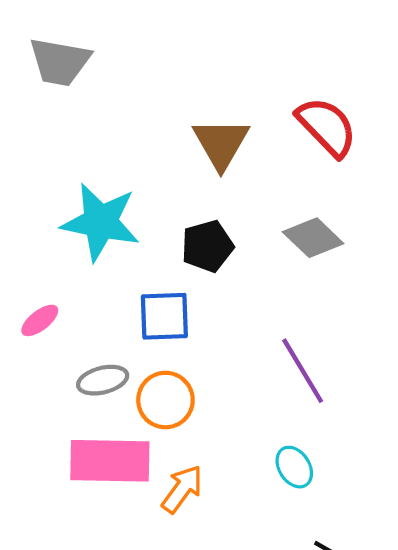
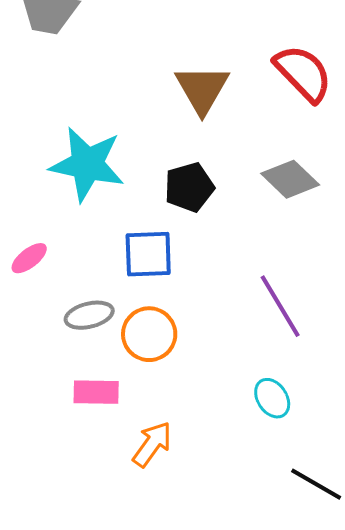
pink rectangle: (110, 461) -> (96, 392), size x0.6
orange arrow: (182, 489) -> (152, 444), moved

